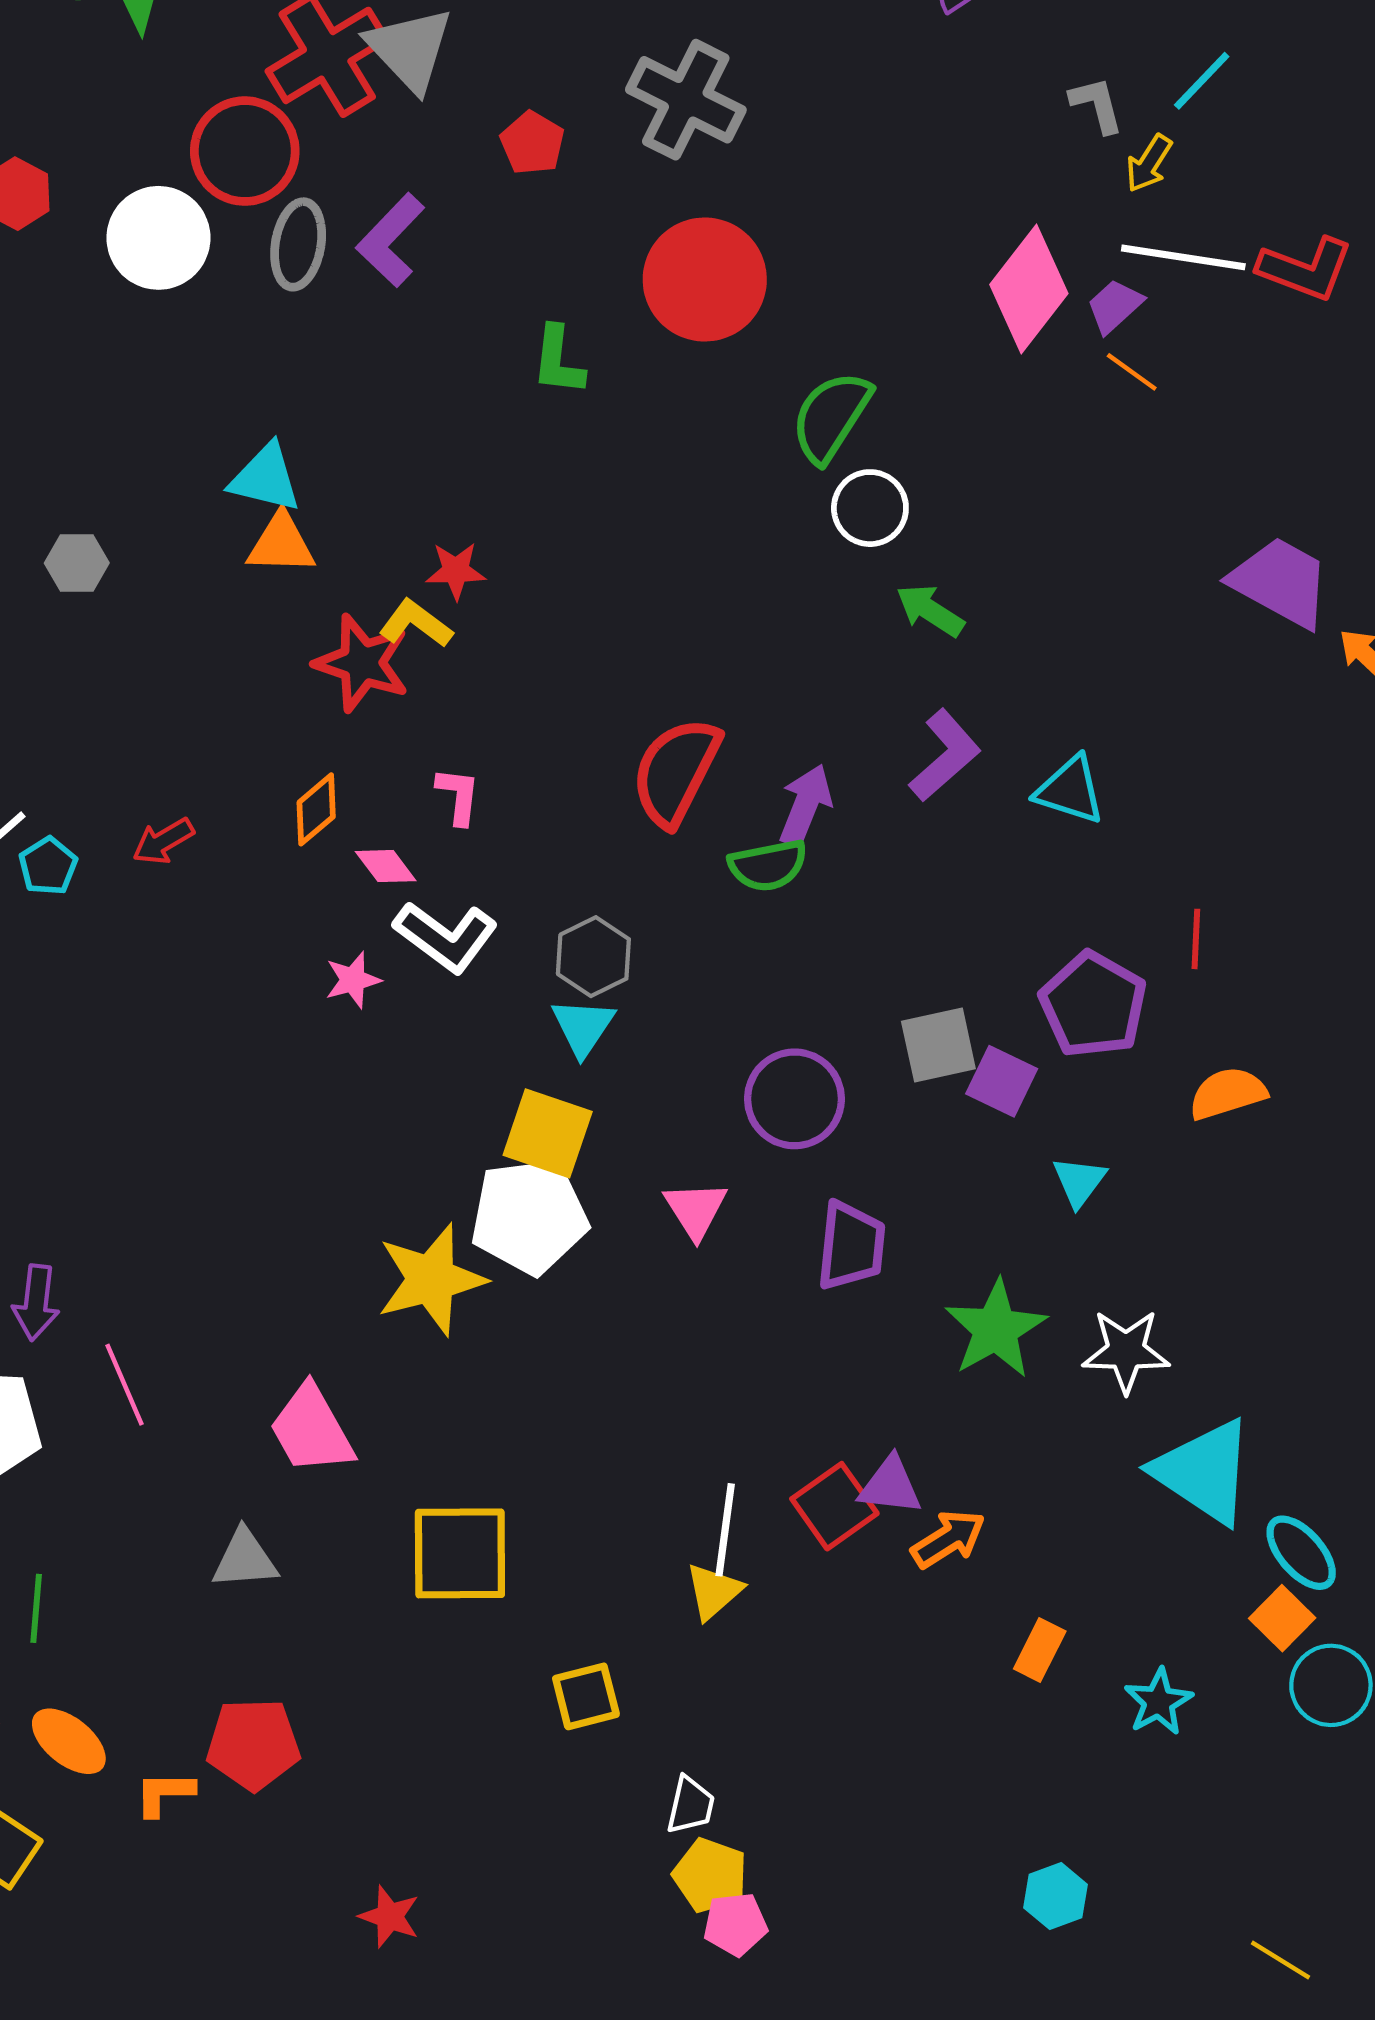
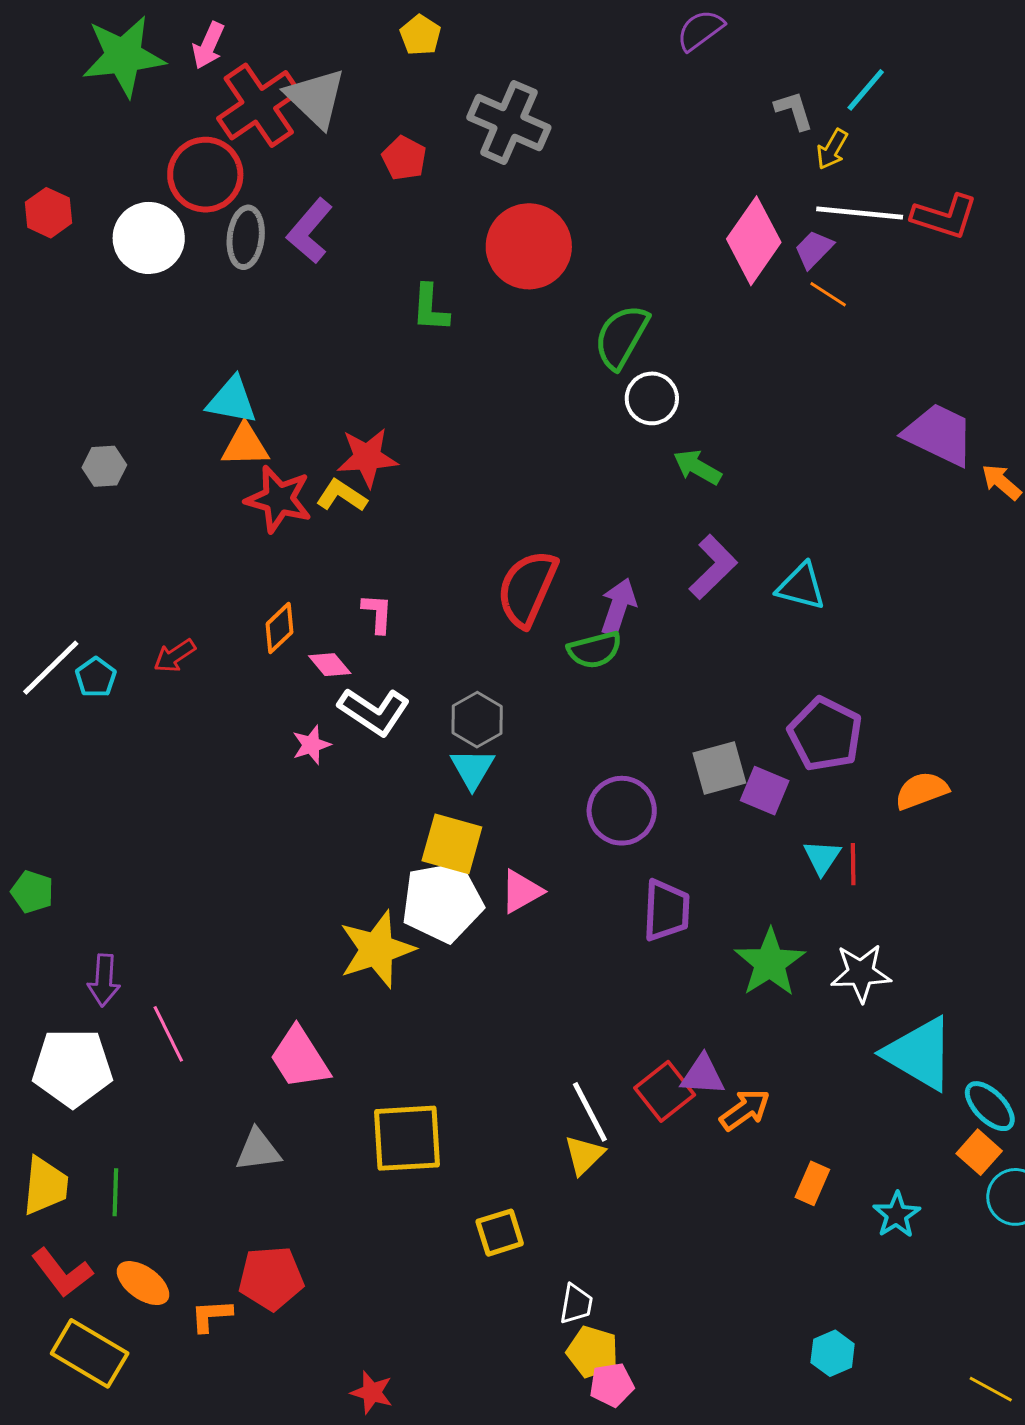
red star: (456, 571) -> (367, 457), size x1.5
red star: (362, 663) -> (279, 499), moved
red line: (1196, 939) -> (853, 864), moved
pink triangle: (695, 1210) -> (521, 891), moved, turned 36
white line: (725, 1530) -> (590, 1112), turned -32

